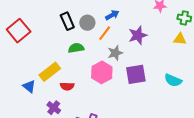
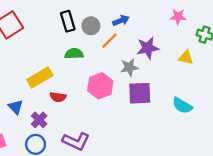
yellow triangle: (180, 39) -> (186, 58), moved
gray star: (115, 53) -> (129, 67), moved
blue triangle: (29, 86) -> (16, 107), moved

